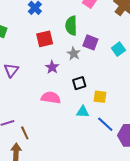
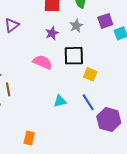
purple square: (90, 42) -> (105, 21), moved, turned 35
black square: (79, 83) -> (74, 56), size x1.5
cyan triangle: (83, 112) -> (60, 101), moved, turned -32

